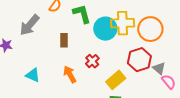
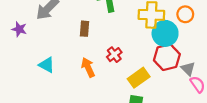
cyan circle: (105, 29) -> (165, 33), moved
orange circle: (150, 29) -> (185, 14), moved, size x0.6

